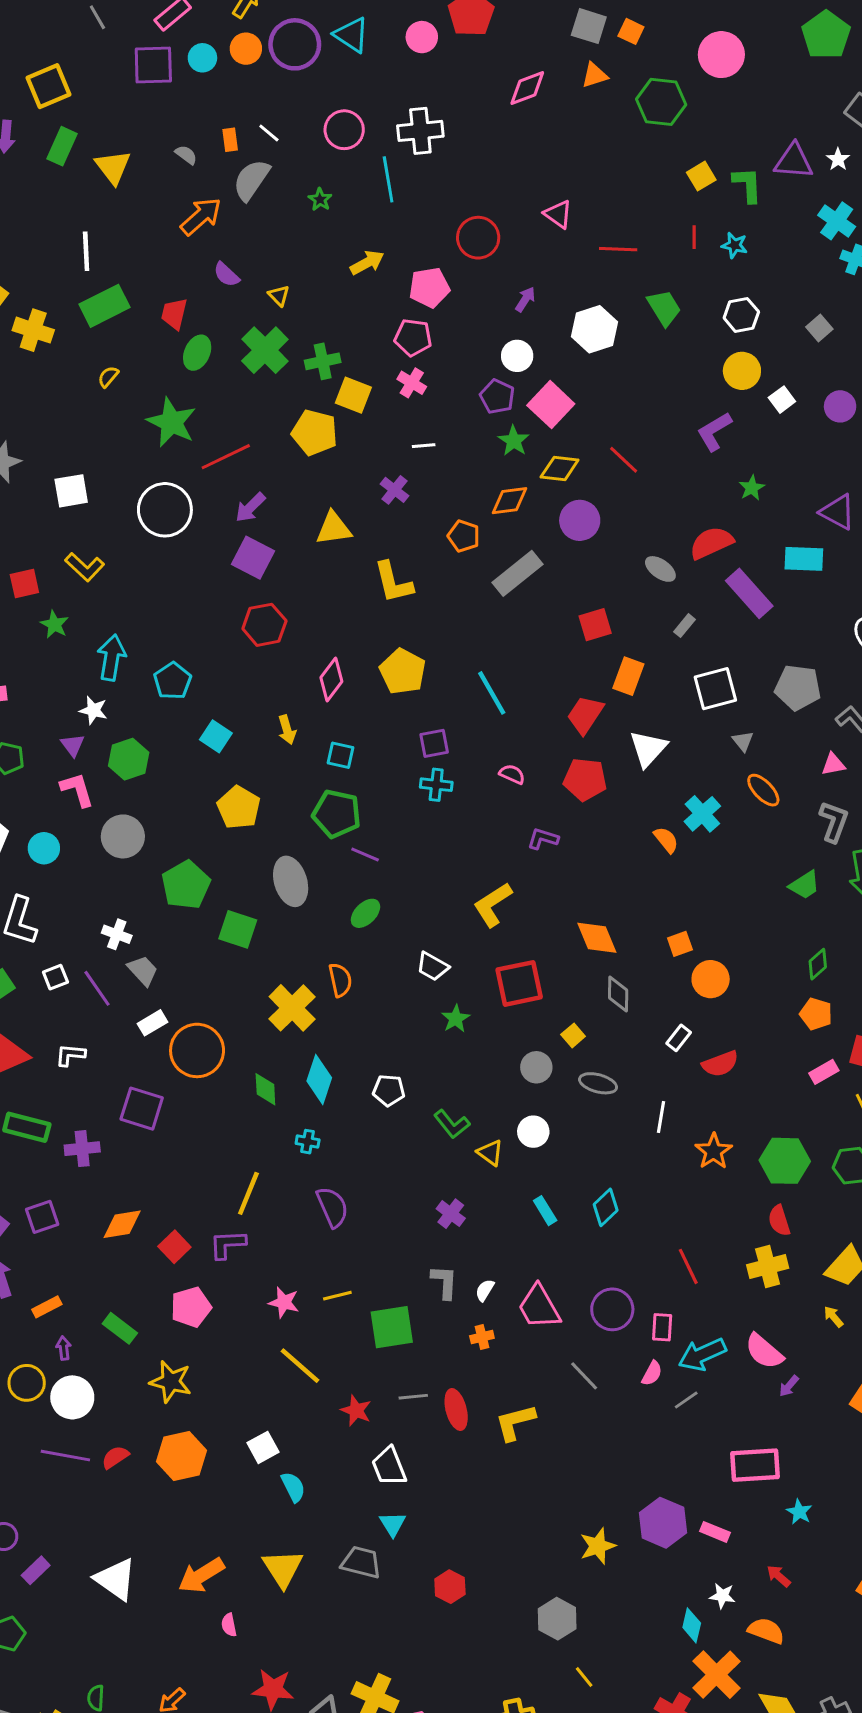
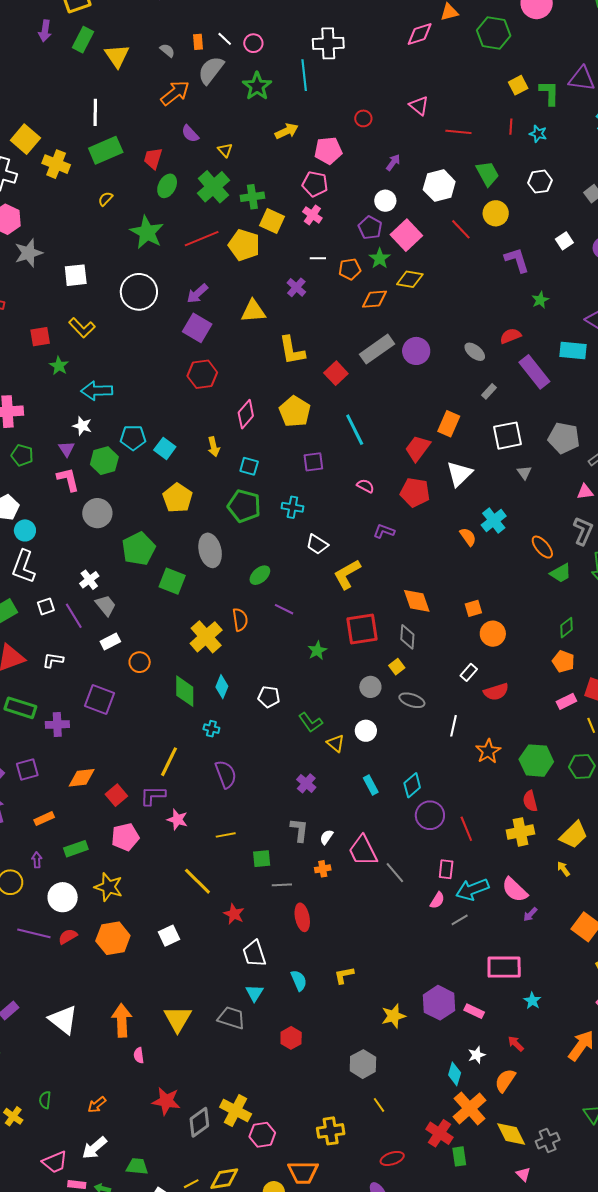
pink diamond: (527, 88) -> (420, 34), moved
pink circle: (344, 130) -> (253, 43), moved, size x0.7
green star: (320, 199) -> (257, 86), size x1.8
red circle: (478, 238) -> (363, 118), size x0.6
yellow circle: (742, 371) -> (496, 213), moved
purple L-shape: (714, 431) -> (517, 260), turned 100
red line: (226, 457) -> (202, 239), moved
red line: (624, 460) -> (461, 229), moved
purple circle: (580, 520) -> (416, 351), moved
orange pentagon: (464, 536) -> (350, 269), moved, turned -30
red semicircle: (711, 543) -> (511, 336), size x0.7
red square: (595, 625) -> (336, 373), moved, turned -30
cyan arrow: (112, 658) -> (97, 391), turned -104
cyan pentagon: (173, 681) -> (133, 438), moved, turned 30
cyan cross: (436, 785) -> (292, 507), moved
orange ellipse: (763, 790) -> (542, 547), moved
cyan circle: (44, 848) -> (25, 530), moved
purple line: (365, 855) -> (284, 609), moved
white cross: (117, 934) -> (89, 580), turned 30
white trapezoid: (433, 967) -> (317, 544), moved
gray diamond: (618, 994) -> (407, 637), moved
orange circle: (197, 1050) -> (140, 662), size x0.6
cyan diamond: (319, 1079) -> (222, 687), size x0.7
green diamond: (265, 1089) -> (185, 691), size x1.4
pink star: (284, 1302) -> (177, 820), moved
orange rectangle: (47, 1307) -> (44, 819), moved
purple circle: (612, 1309) -> (430, 815), moved
green square: (392, 1327) -> (262, 859), size x0.6
green rectangle: (120, 1328) -> (76, 849), turned -60
gray line: (584, 1376) -> (395, 873), moved
white circle: (72, 1397) -> (63, 897), moved
gray line: (413, 1397) -> (282, 885), moved
yellow L-shape: (515, 1422) -> (344, 975), moved, size x0.7
cyan semicircle: (293, 1487) -> (299, 980), moved
orange arrow: (201, 1575) -> (122, 1020), turned 116
white star: (722, 1596) -> (477, 1055), turned -30
orange semicircle: (766, 1631) -> (505, 1080), turned -80

